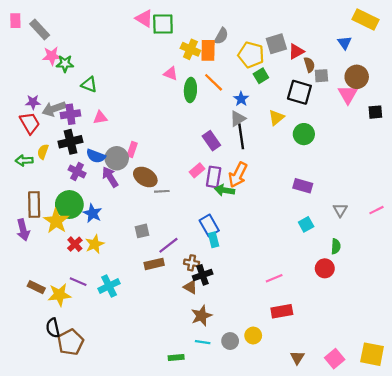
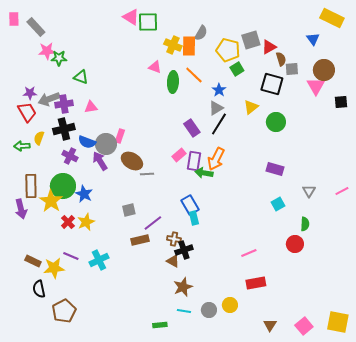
black line: (241, 136) -> (219, 124), turned 40
black semicircle: (53, 328) -> (39, 289), moved

